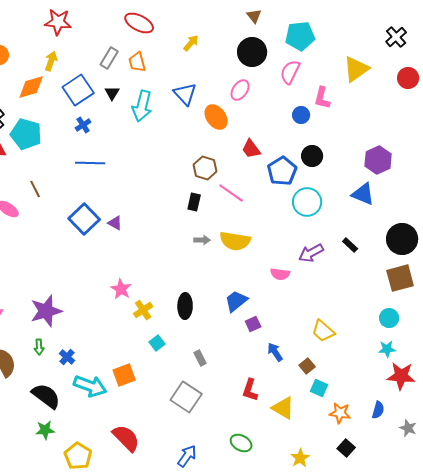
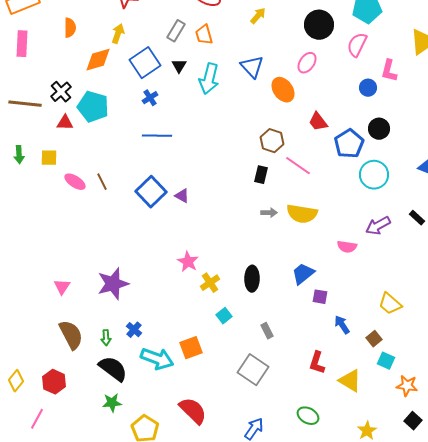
brown line: (35, 189) -> (102, 182), moved
purple square: (253, 324) -> (320, 297), turned 35
green arrow: (39, 347) -> (106, 338), moved

